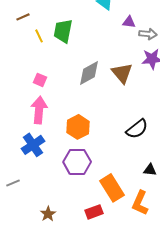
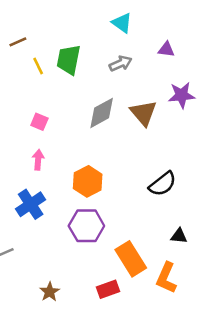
purple triangle: (129, 22) -> (166, 49), moved
gray arrow: (148, 34) -> (121, 63), moved, turned -30
pink arrow: (39, 110) -> (38, 160), size x0.6

